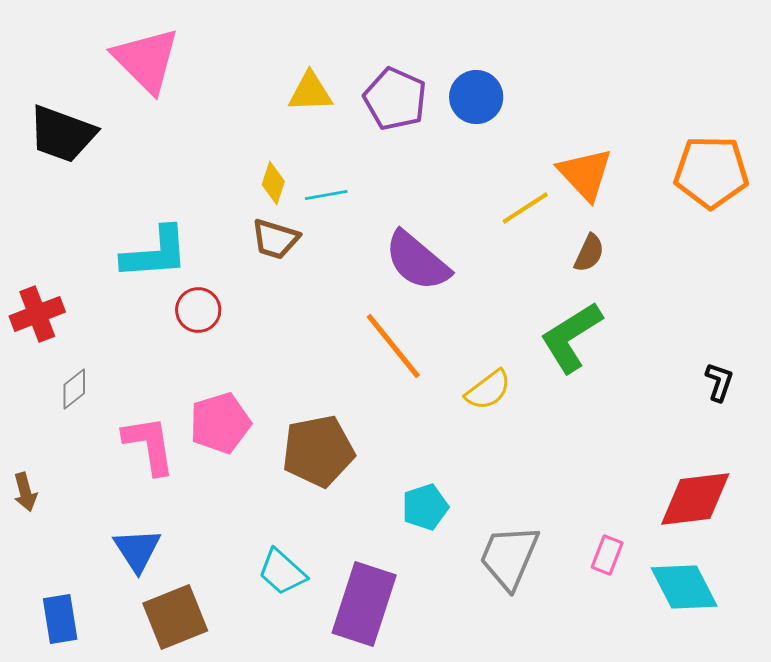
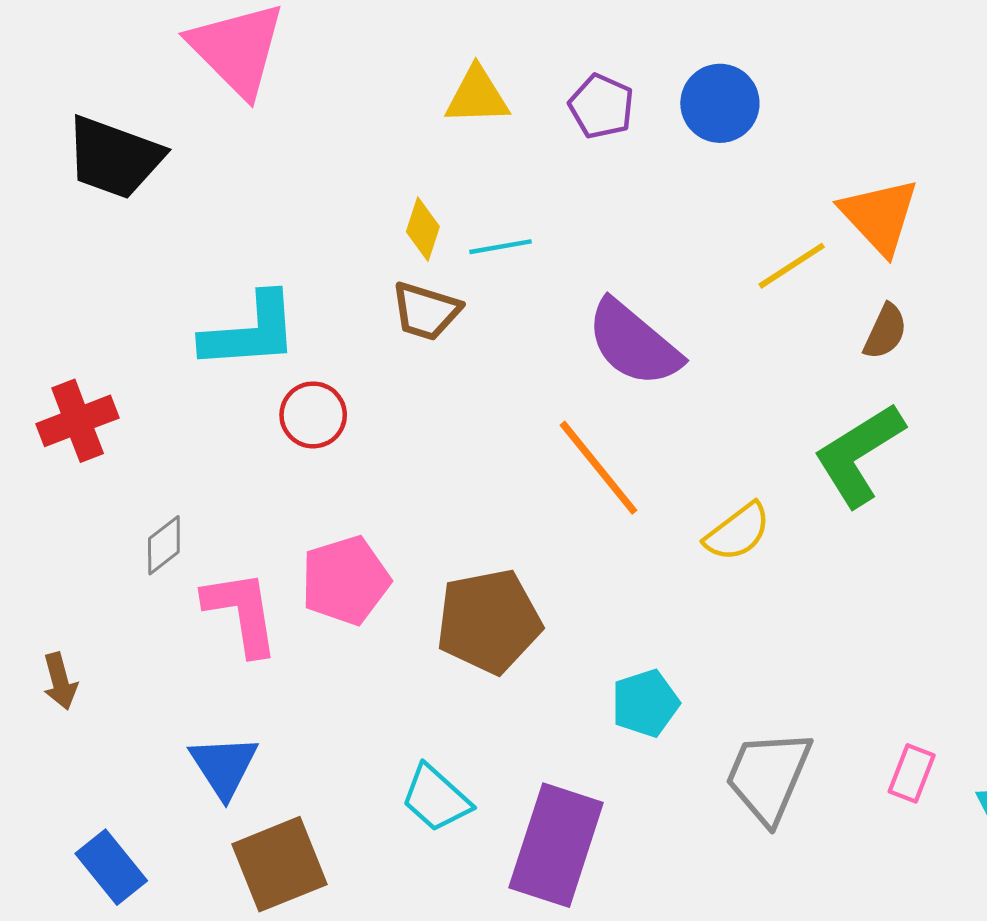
purple pentagon: (395, 99) -> (601, 106), size x0.7
gray diamond: (74, 389) -> (164, 545), moved
blue rectangle: (60, 619) -> (111, 867), turned -30

